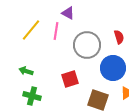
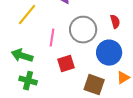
pink line: (56, 31) -> (52, 38), moved
green arrow: (26, 71) -> (22, 56), size x1.5

